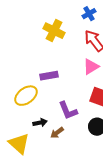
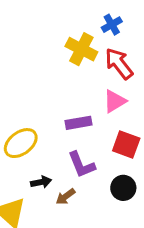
yellow cross: (54, 31) -> (81, 49), moved
purple rectangle: (49, 76) -> (79, 123), moved

